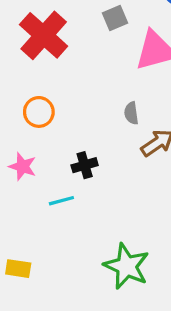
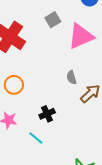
cyan line: (61, 201) -> (36, 138), turned 63

